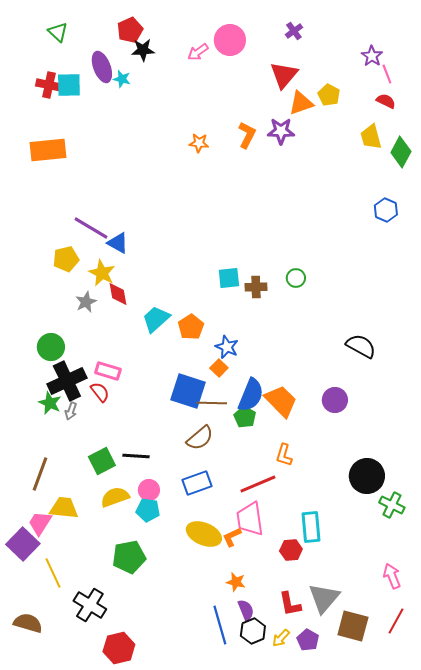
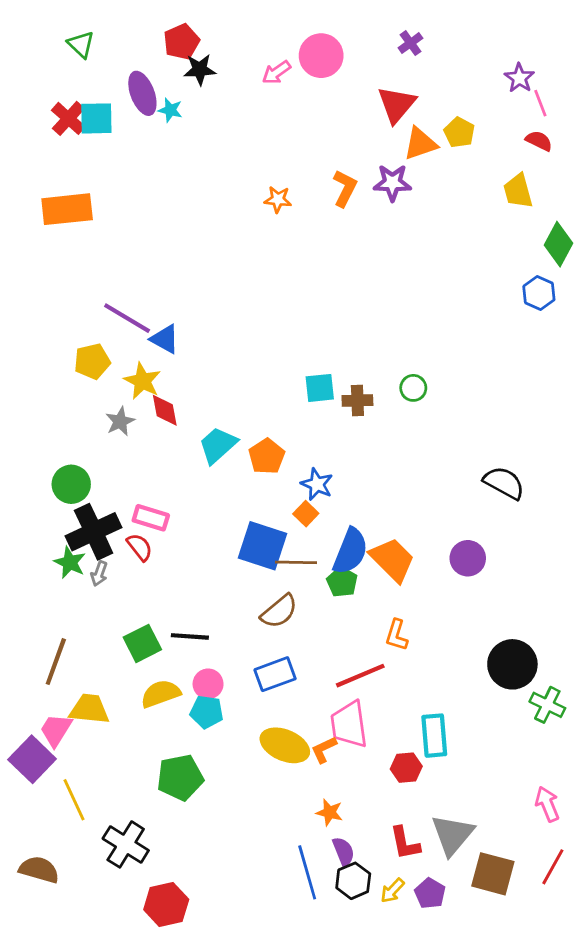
red cross: (49, 85) -> (68, 118), turned 30
green diamond: (401, 152) -> (558, 244), moved

